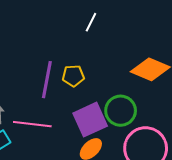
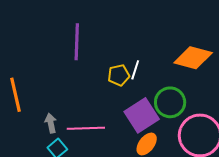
white line: (91, 22) -> (135, 70), moved
purple line: (47, 80) -> (77, 42), moved

